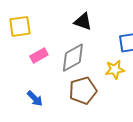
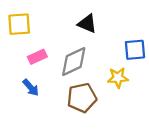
blue arrow: (35, 98) -> (31, 88), moved

